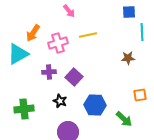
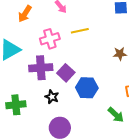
orange arrow: (33, 33) -> (25, 14), moved
purple cross: (49, 72) -> (41, 68), size x1.6
blue hexagon: (95, 105) -> (87, 88), moved

